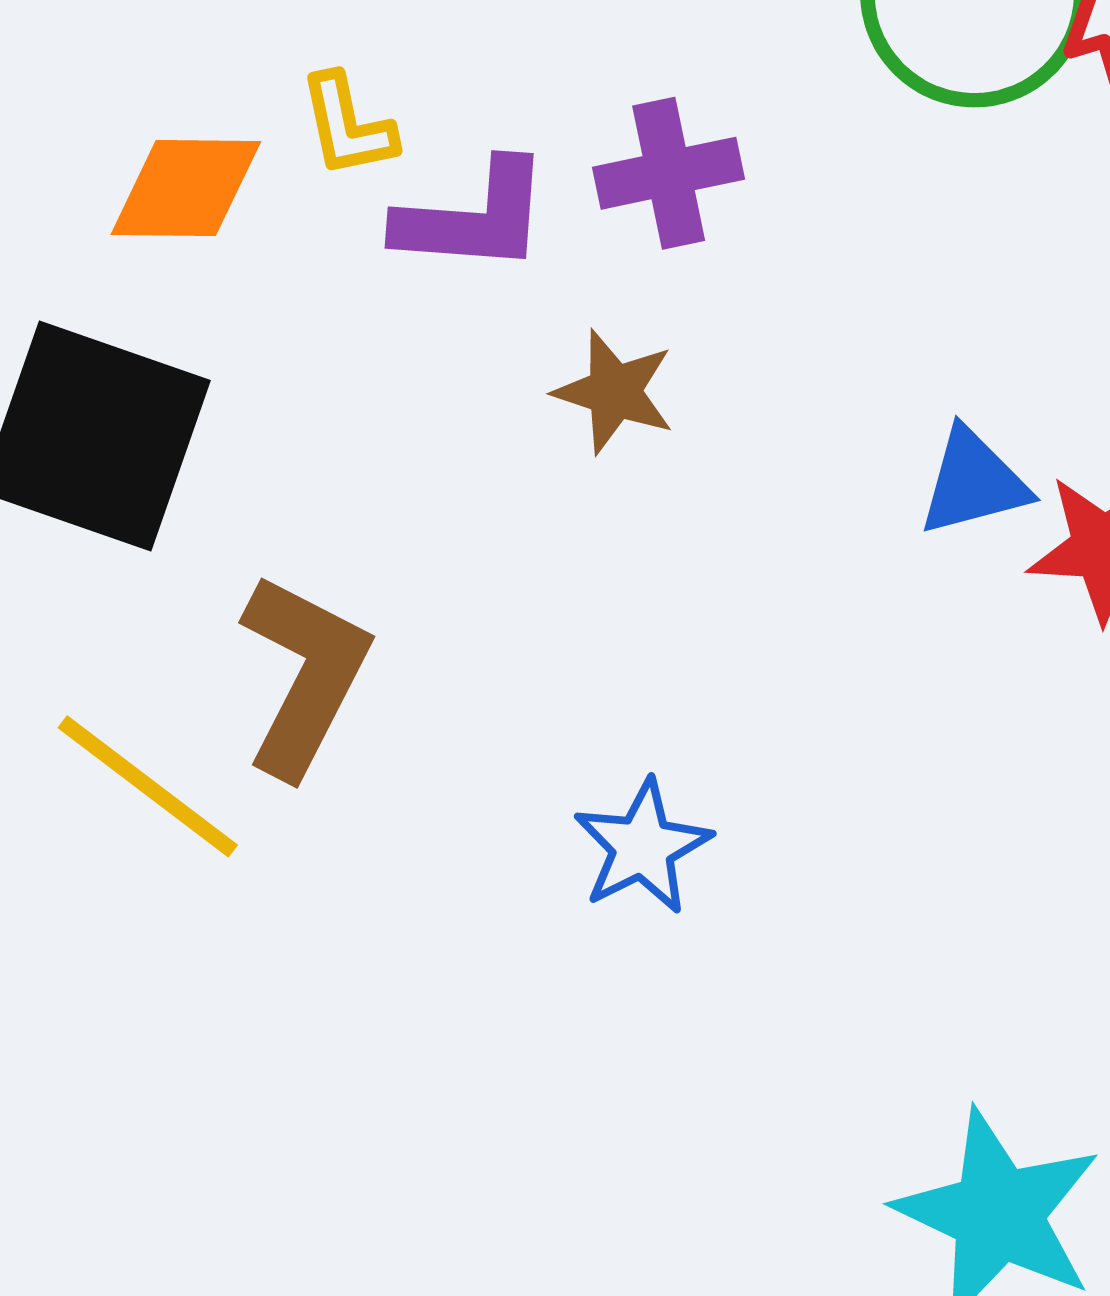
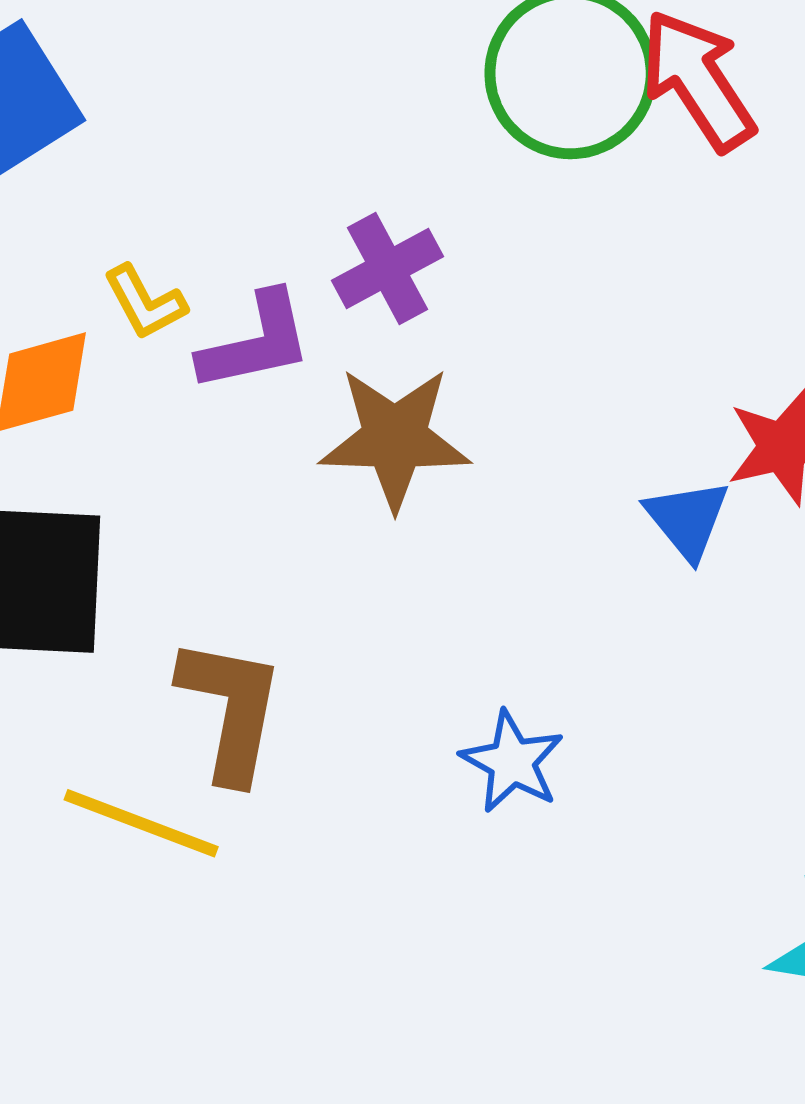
brown star: (614, 392) -> (395, 438), size x1.6
blue triangle: (973, 482) -> (687, 519), moved, turned -38

